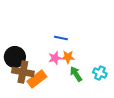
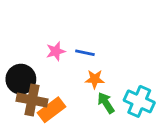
pink star: (55, 58) -> (56, 51), moved
cyan cross: (100, 73) -> (139, 101), size x1.5

